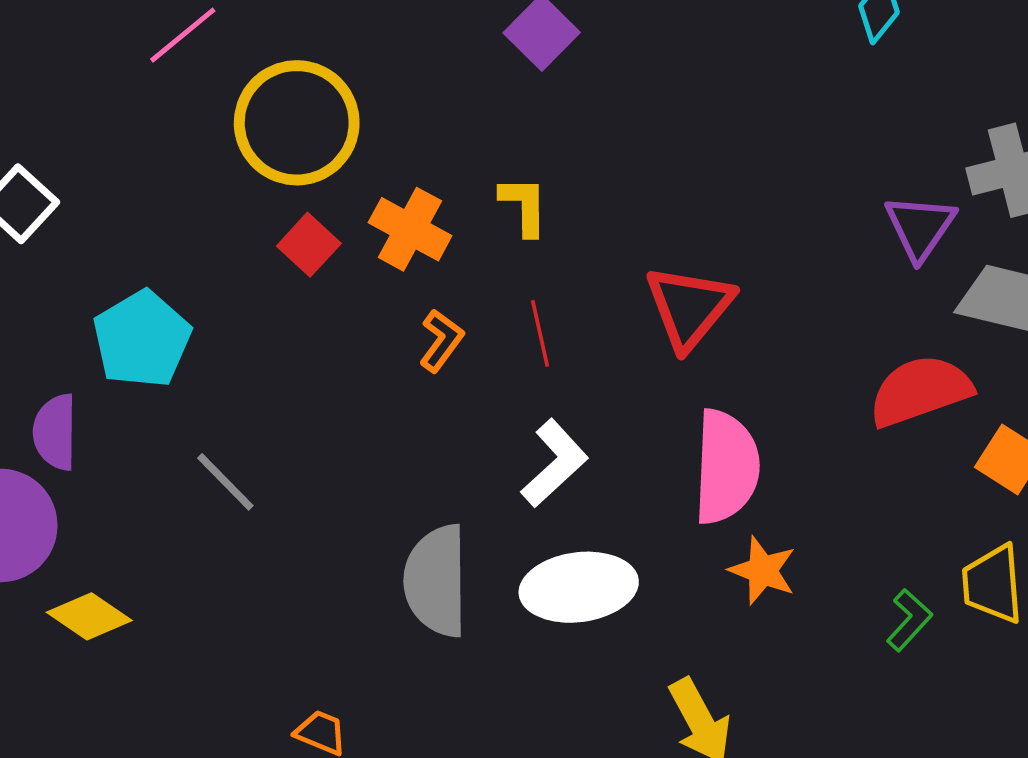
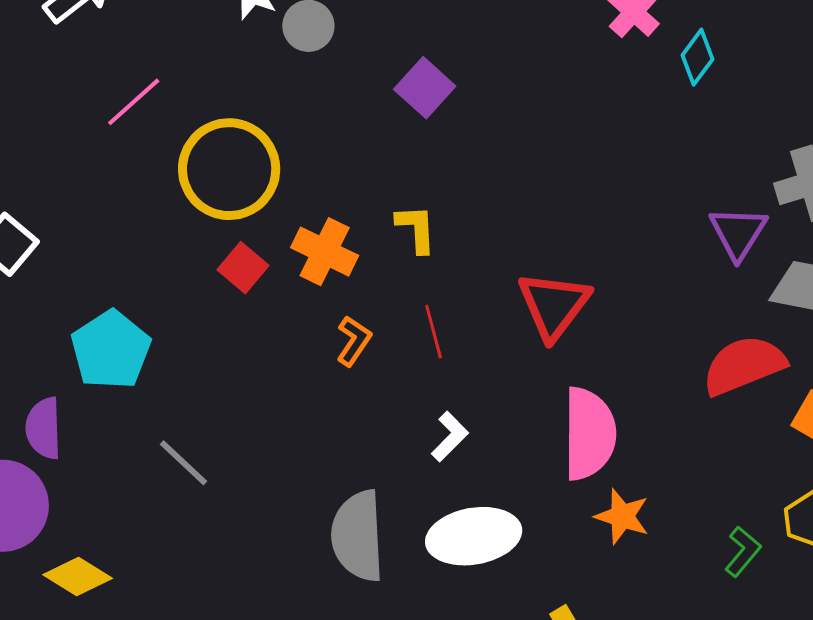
white L-shape: (554, 463) -> (450, 436), size x0.7

